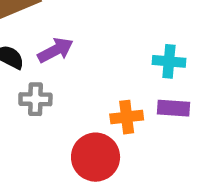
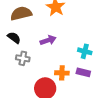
purple arrow: (55, 50) -> (48, 40), moved

